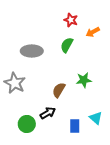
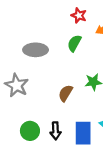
black arrow: (48, 113) -> (55, 131), moved, turned 119
blue rectangle: (75, 126) -> (83, 133), size x1.5

